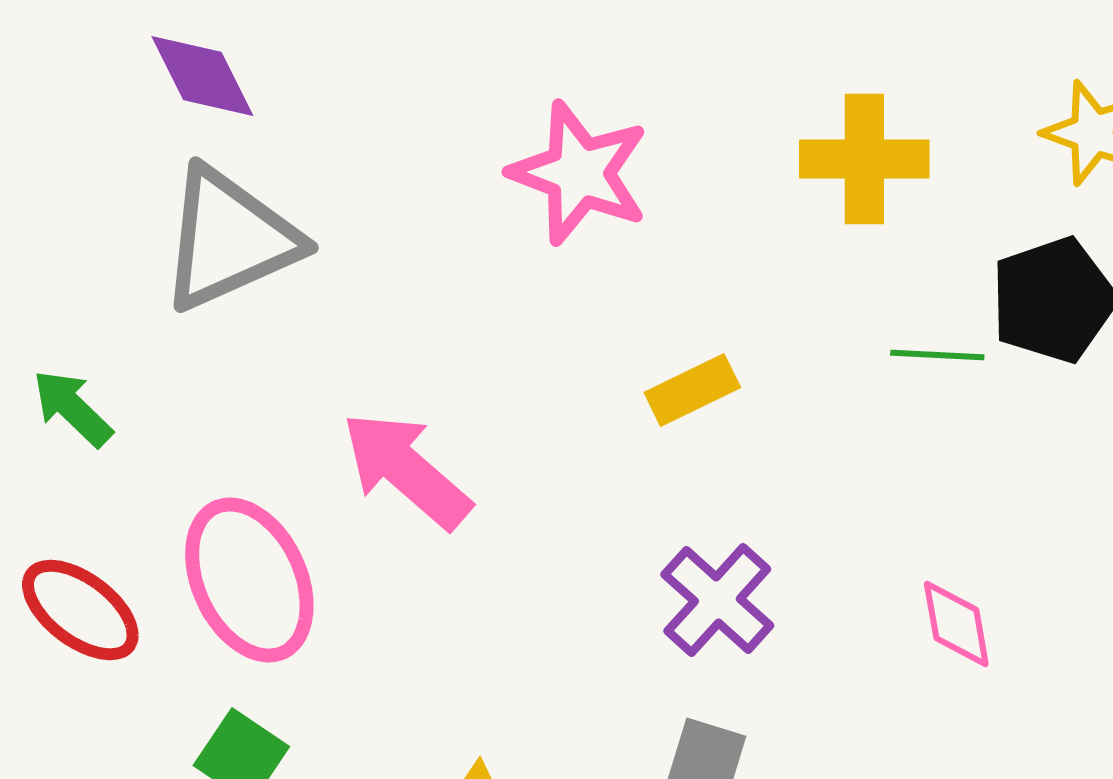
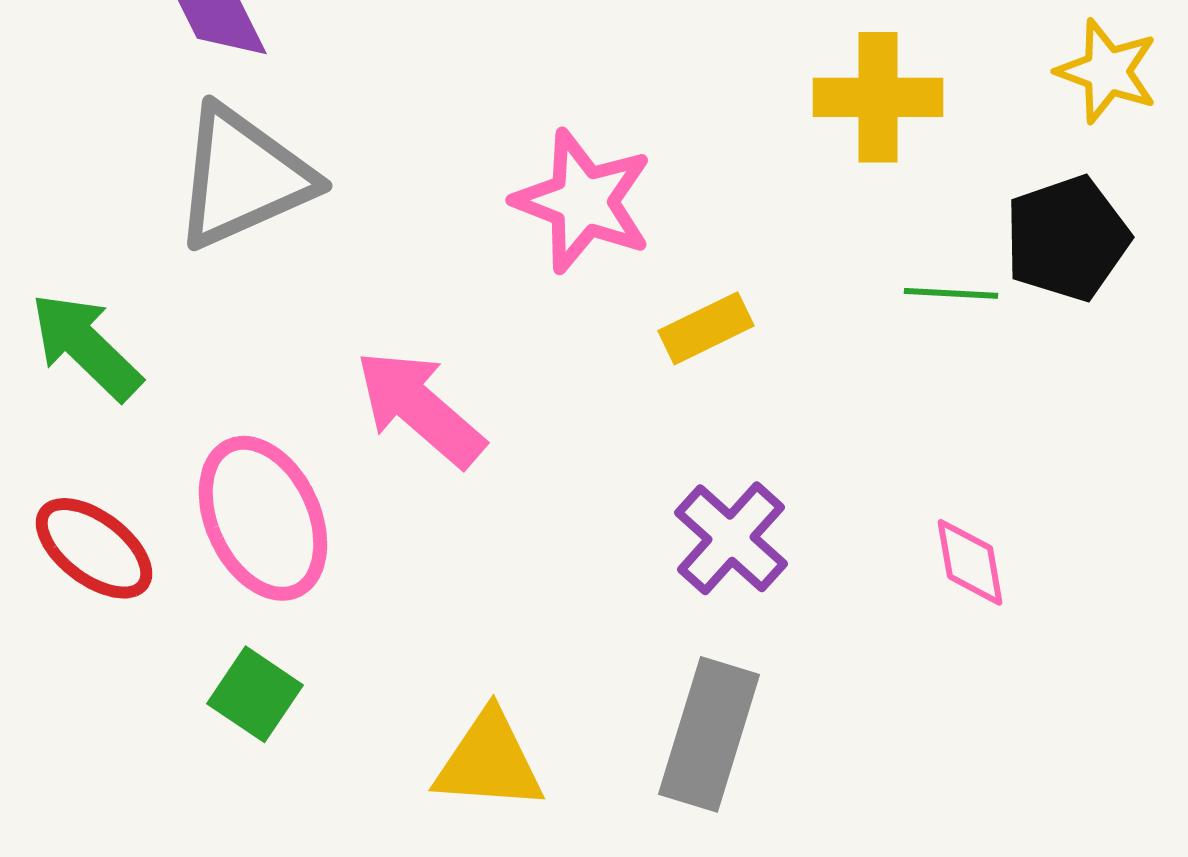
pink star: (579, 173) -> (583, 201), moved
green arrow: (72, 408) -> (86, 346), size x1.4

